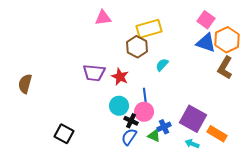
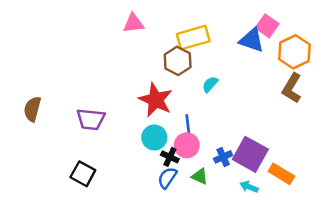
blue triangle: (206, 43) -> (252, 40), moved
purple trapezoid: (94, 73) -> (91, 119), moved
red star: (120, 77) -> (156, 100), size x1.5
blue cross: (164, 127) -> (223, 157), moved

